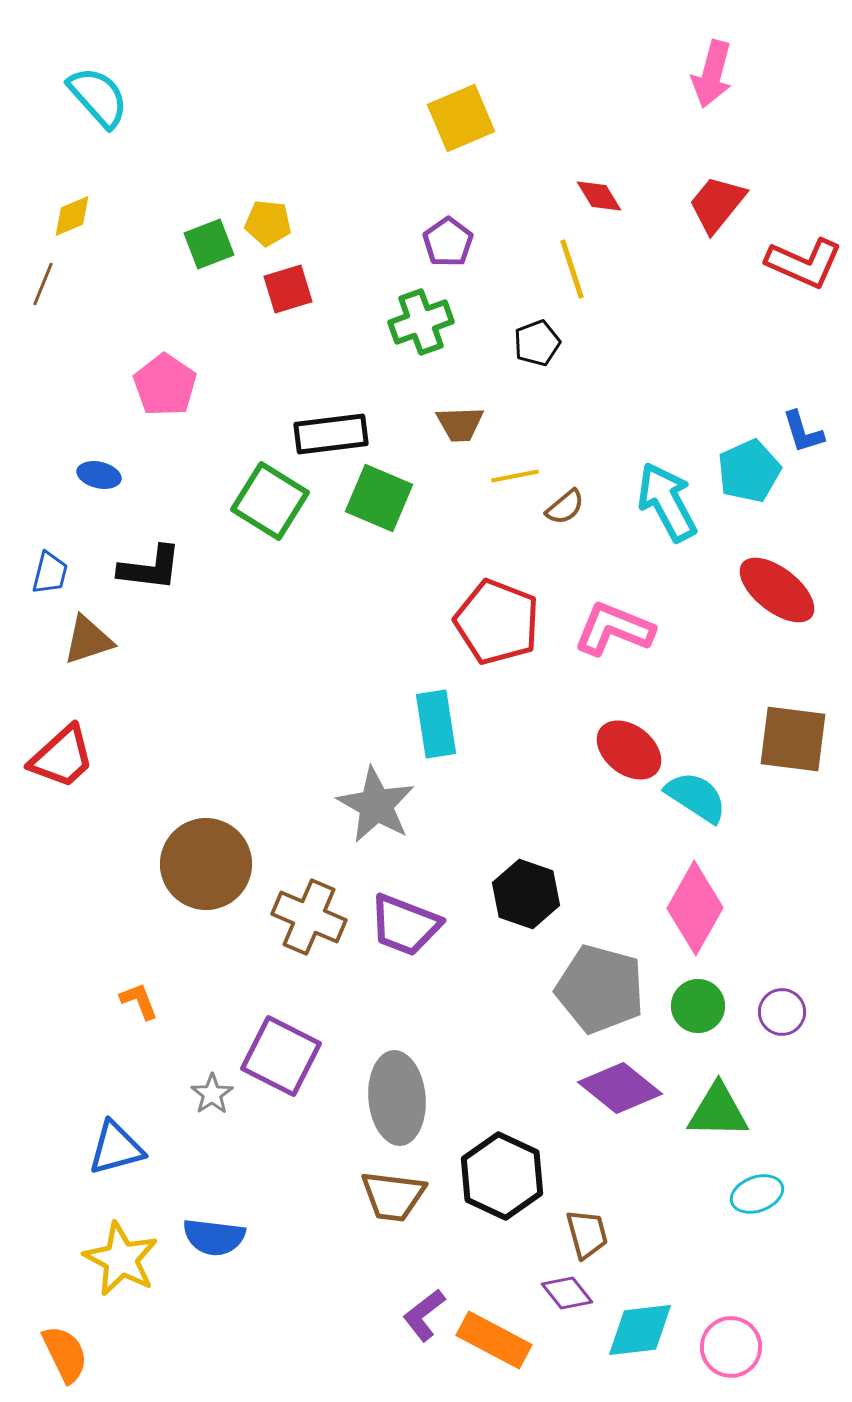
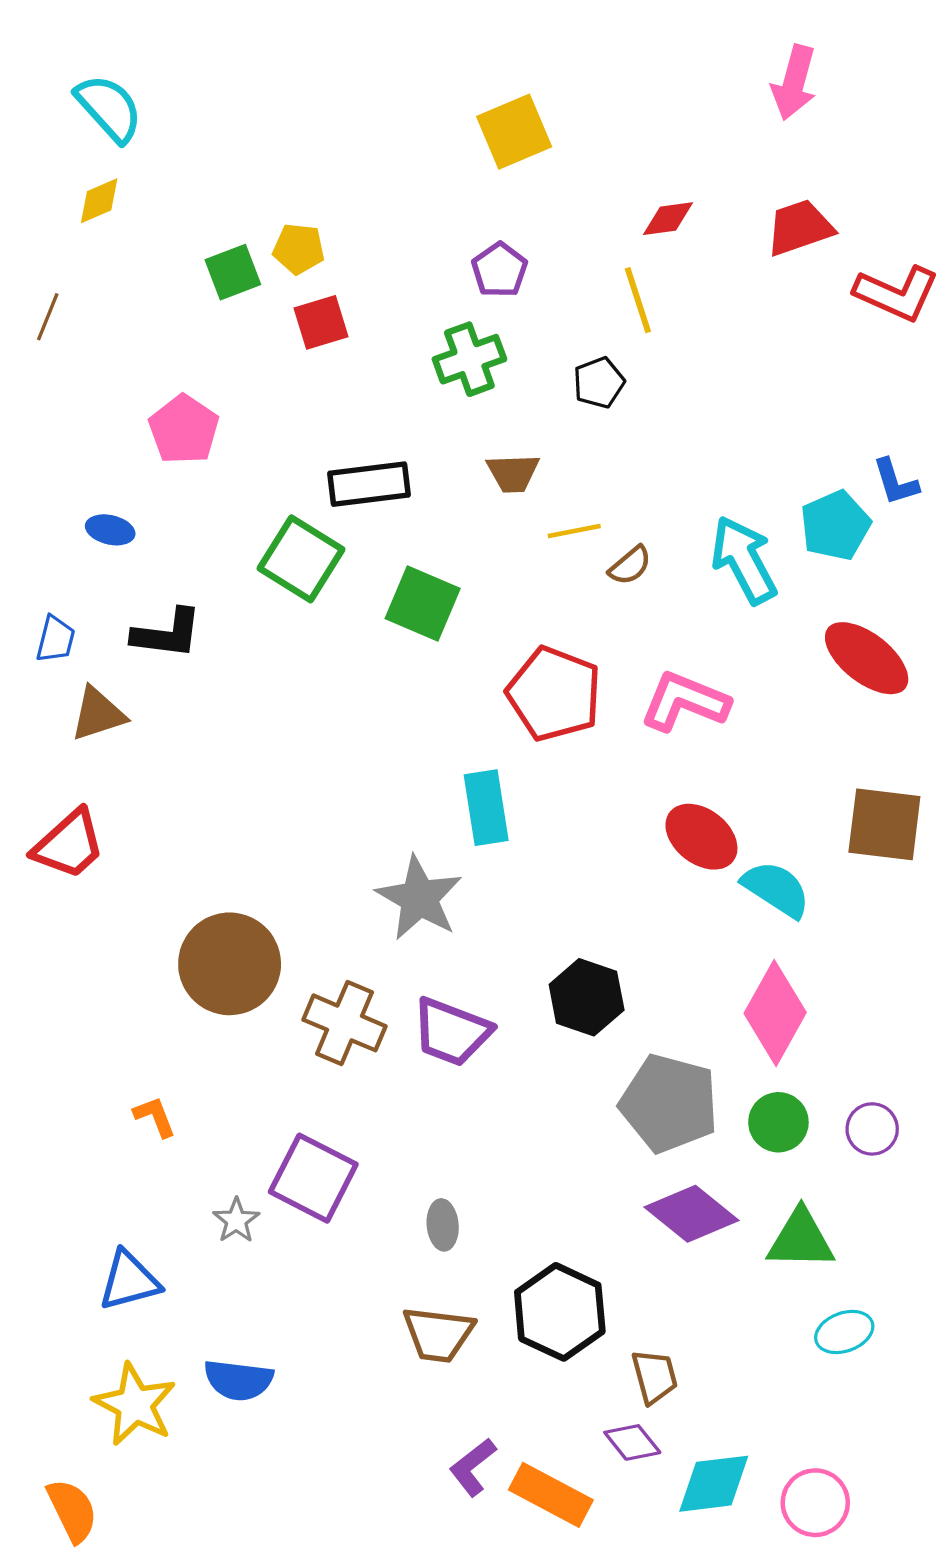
red diamond: (599, 196) -> (668, 219), turned -66
red trapezoid: (717, 204) -> (800, 228), turned 32
yellow diamond: (72, 216) -> (99, 201), moved
green square: (379, 498) -> (423, 604), moved
gray ellipse: (397, 1098) -> (443, 1225), size x0.5

